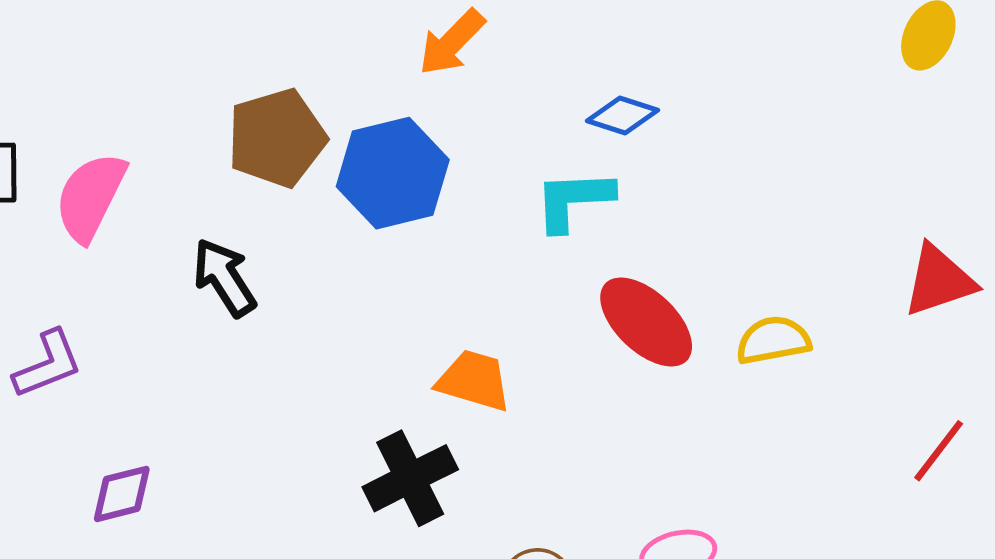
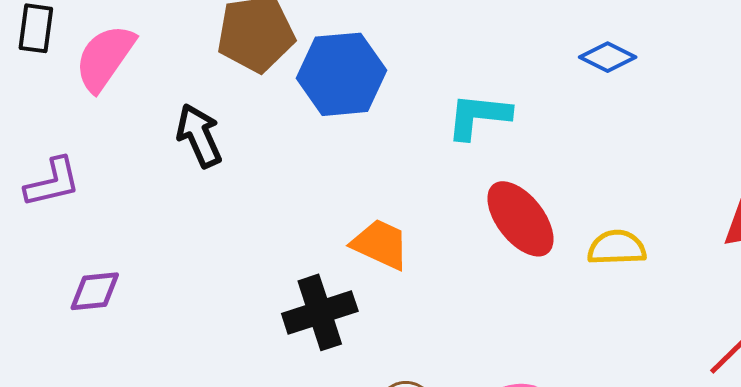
blue diamond: (622, 116) -> (608, 57), moved

